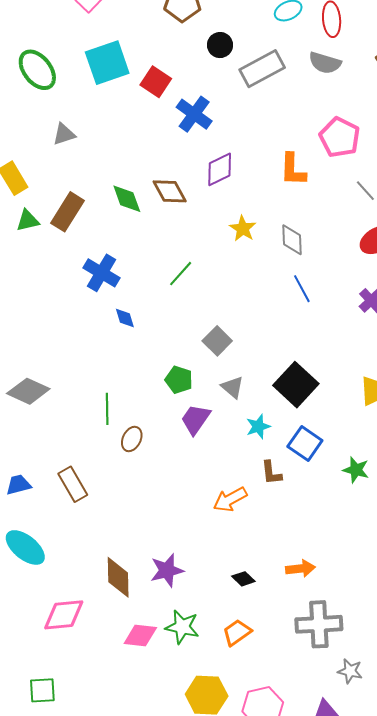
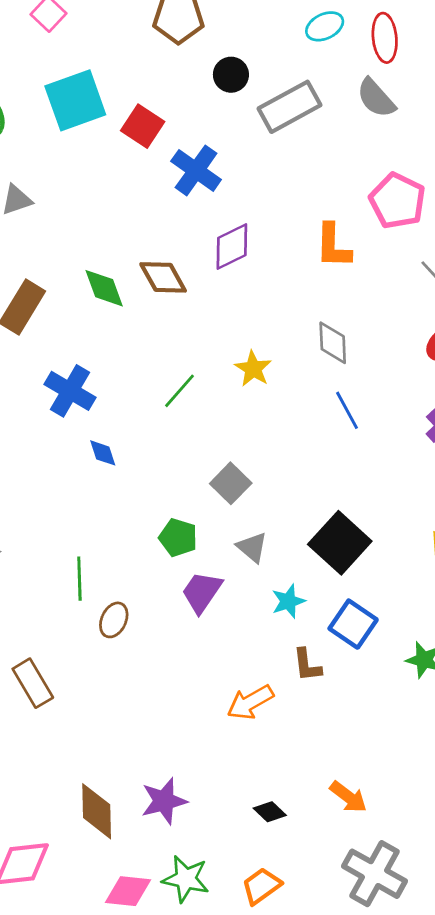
gray semicircle: (325, 63) -> (376, 98), turned 32
yellow star: (243, 229) -> (253, 369), moved
orange arrow: (300, 569) -> (348, 797), turned 44
gray cross: (319, 624) -> (374, 874), turned 33

